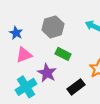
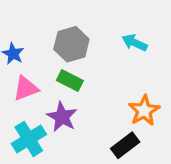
green rectangle: (63, 54) -> (70, 81), moved
black rectangle: (76, 87) -> (125, 145), moved

